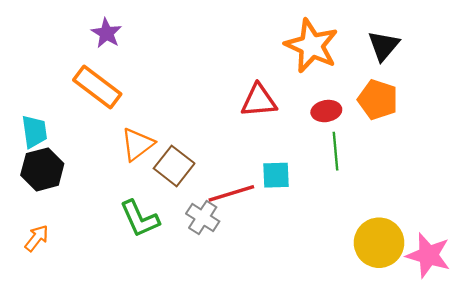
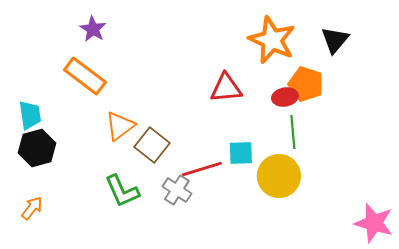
orange pentagon: (378, 100) -> (306, 84), moved
yellow circle: (379, 243) -> (279, 176), moved

